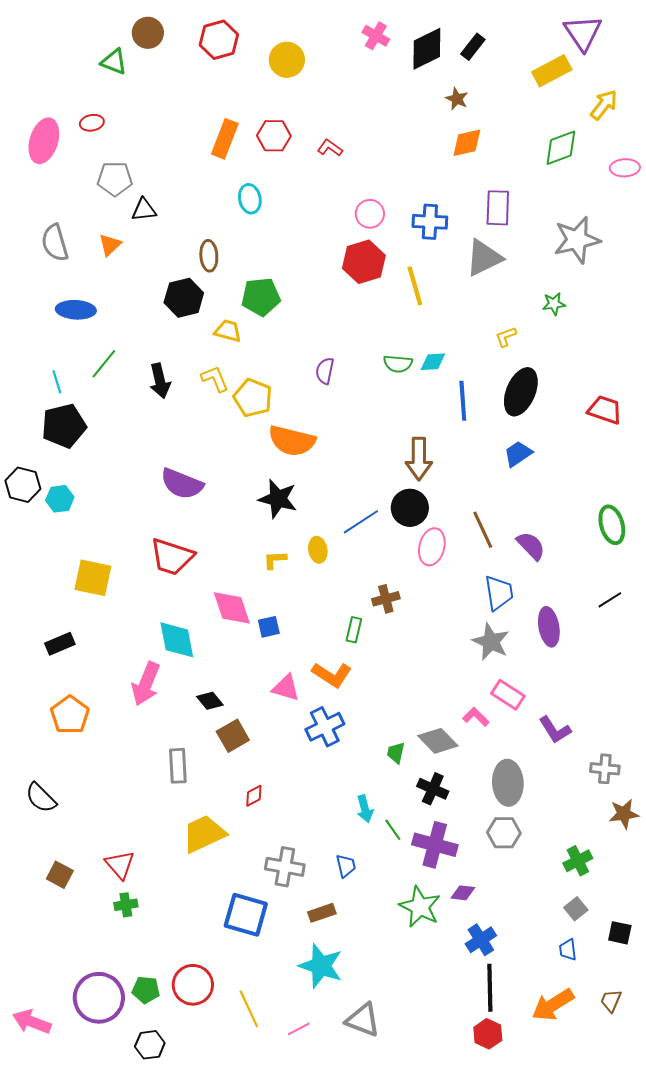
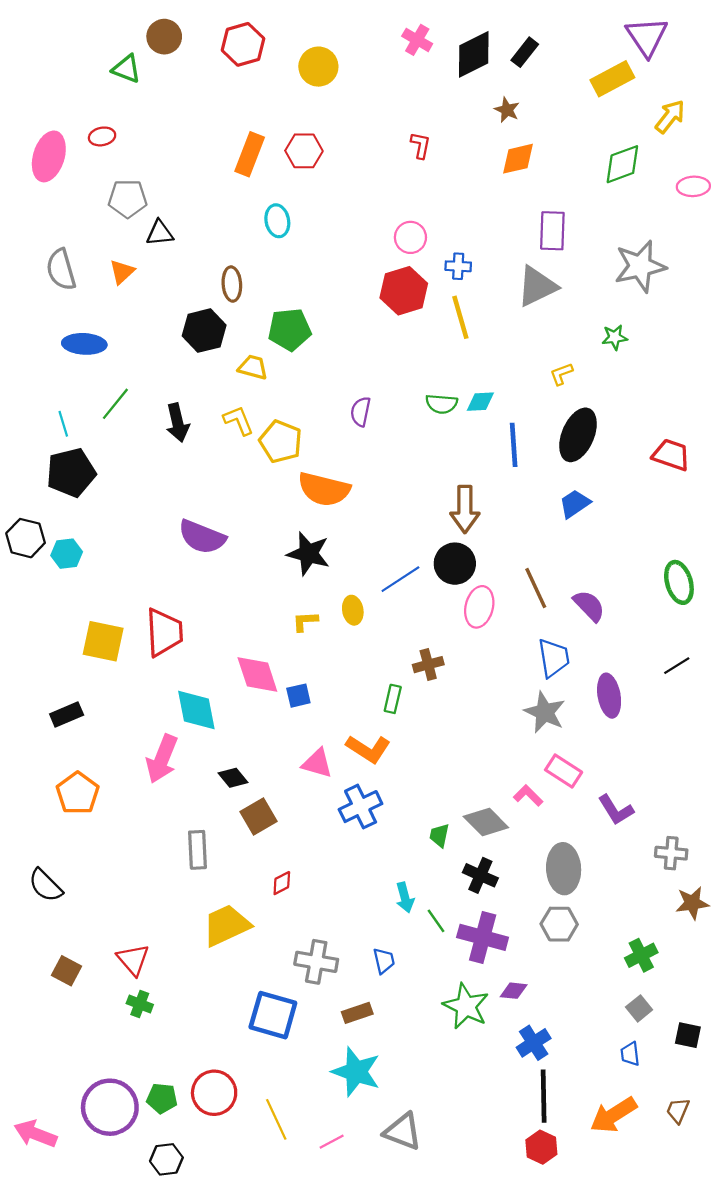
red L-shape: (330, 148) -> (420, 145), moved, turned 65
blue cross: (430, 222) -> (458, 266), moved, size x0.7
red trapezoid: (172, 557) -> (164, 632), moved, turned -111
green cross: (126, 905) -> (140, 1004), turned 30

